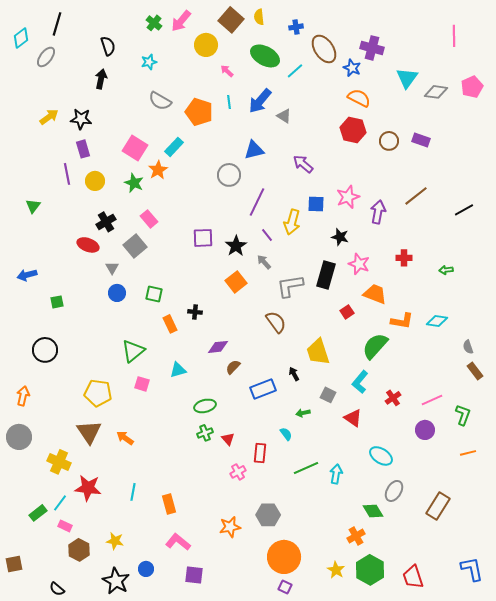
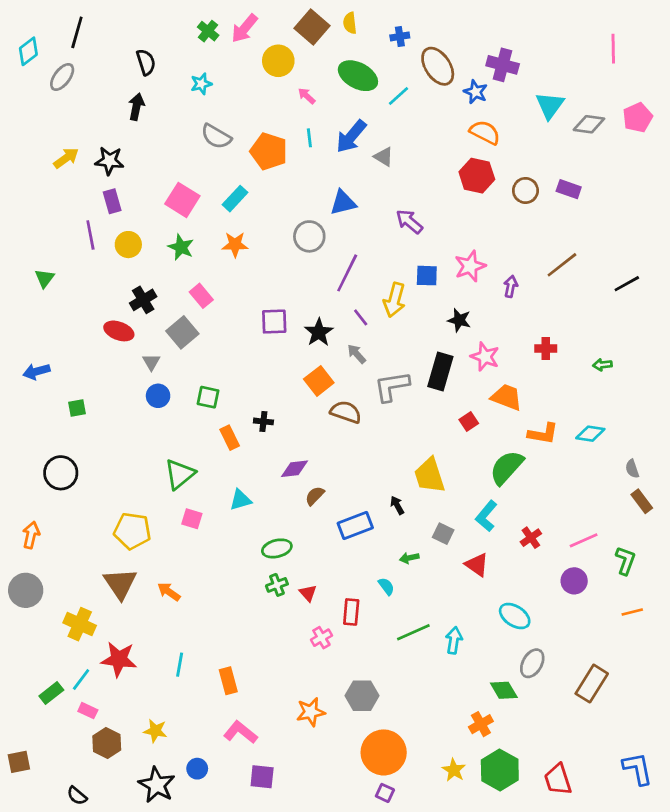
orange star: (158, 170) -> (235, 245), moved, turned 30
purple arrow: (378, 212) -> (511, 286), size x0.7
brown semicircle: (276, 322) -> (346, 412), moved, turned -35

